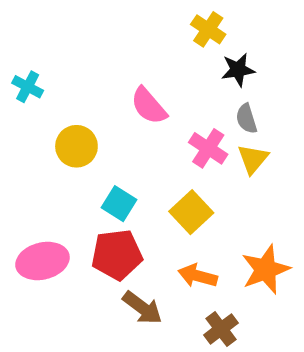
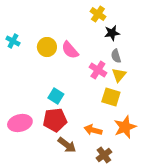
yellow circle: (76, 146) -> (47, 47), moved
yellow square: (191, 212) -> (111, 97), moved, turned -30

